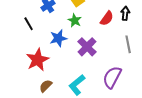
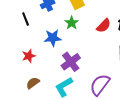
purple cross: (87, 47) -> (71, 62), moved
red star: (37, 60) -> (29, 56), size x0.6

